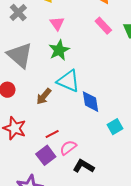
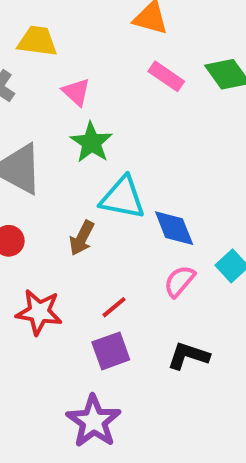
pink semicircle: (68, 148) -> (179, 281), moved
purple square: (46, 155) -> (111, 351), turned 30

